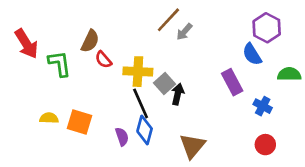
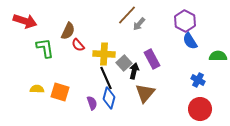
purple hexagon: (267, 28) -> (185, 21), moved
red arrow: (26, 44) -> (25, 21), moved, turned -40
purple rectangle: (232, 82) -> (152, 59), moved
red circle: (265, 145) -> (200, 109), size x1.5
brown triangle: (192, 146) -> (145, 93), moved

